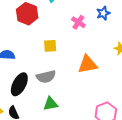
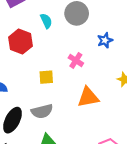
pink cross: (78, 22) -> (76, 60), moved

